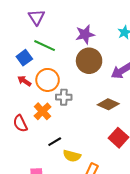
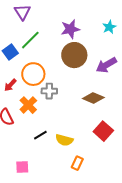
green line: (45, 46) -> (30, 40), turned -70
red arrow: (24, 81) -> (10, 85), moved, turned -80
yellow semicircle: (72, 156) -> (64, 140), moved

